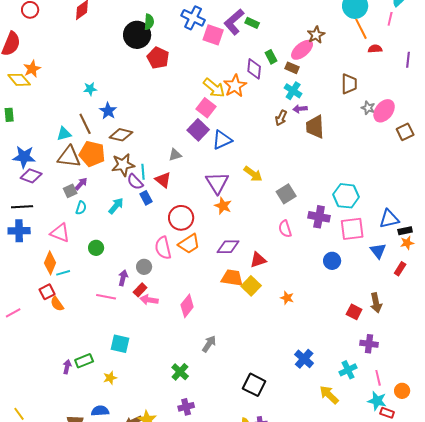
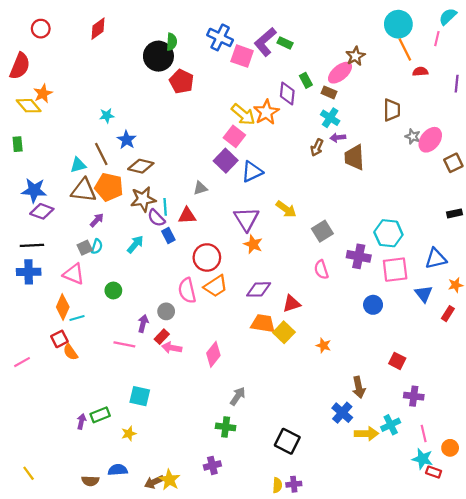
red triangle: (163, 180) -> (187, 216), turned -42
gray square: (70, 191) -> (85, 248), moved
black rectangle: (405, 231) -> (454, 213), moved
brown arrow: (376, 303) -> (359, 387), moved
green cross: (180, 372) -> (226, 427), moved, turned -36
yellow arrow: (329, 395) -> (366, 434), moved, turned 135

